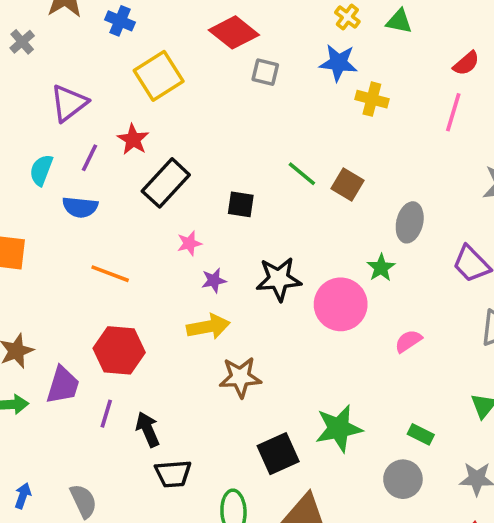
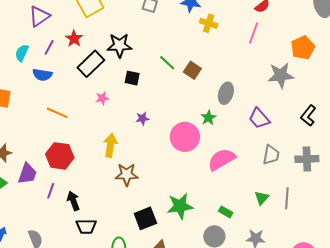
black star: (279, 279) -> (119, 45), moved
purple star: (214, 280) -> (142, 118), moved
yellow arrow: (208, 327) -> (110, 145), turned -75
pink semicircle: (408, 341) -> (222, 159), size x1.8

